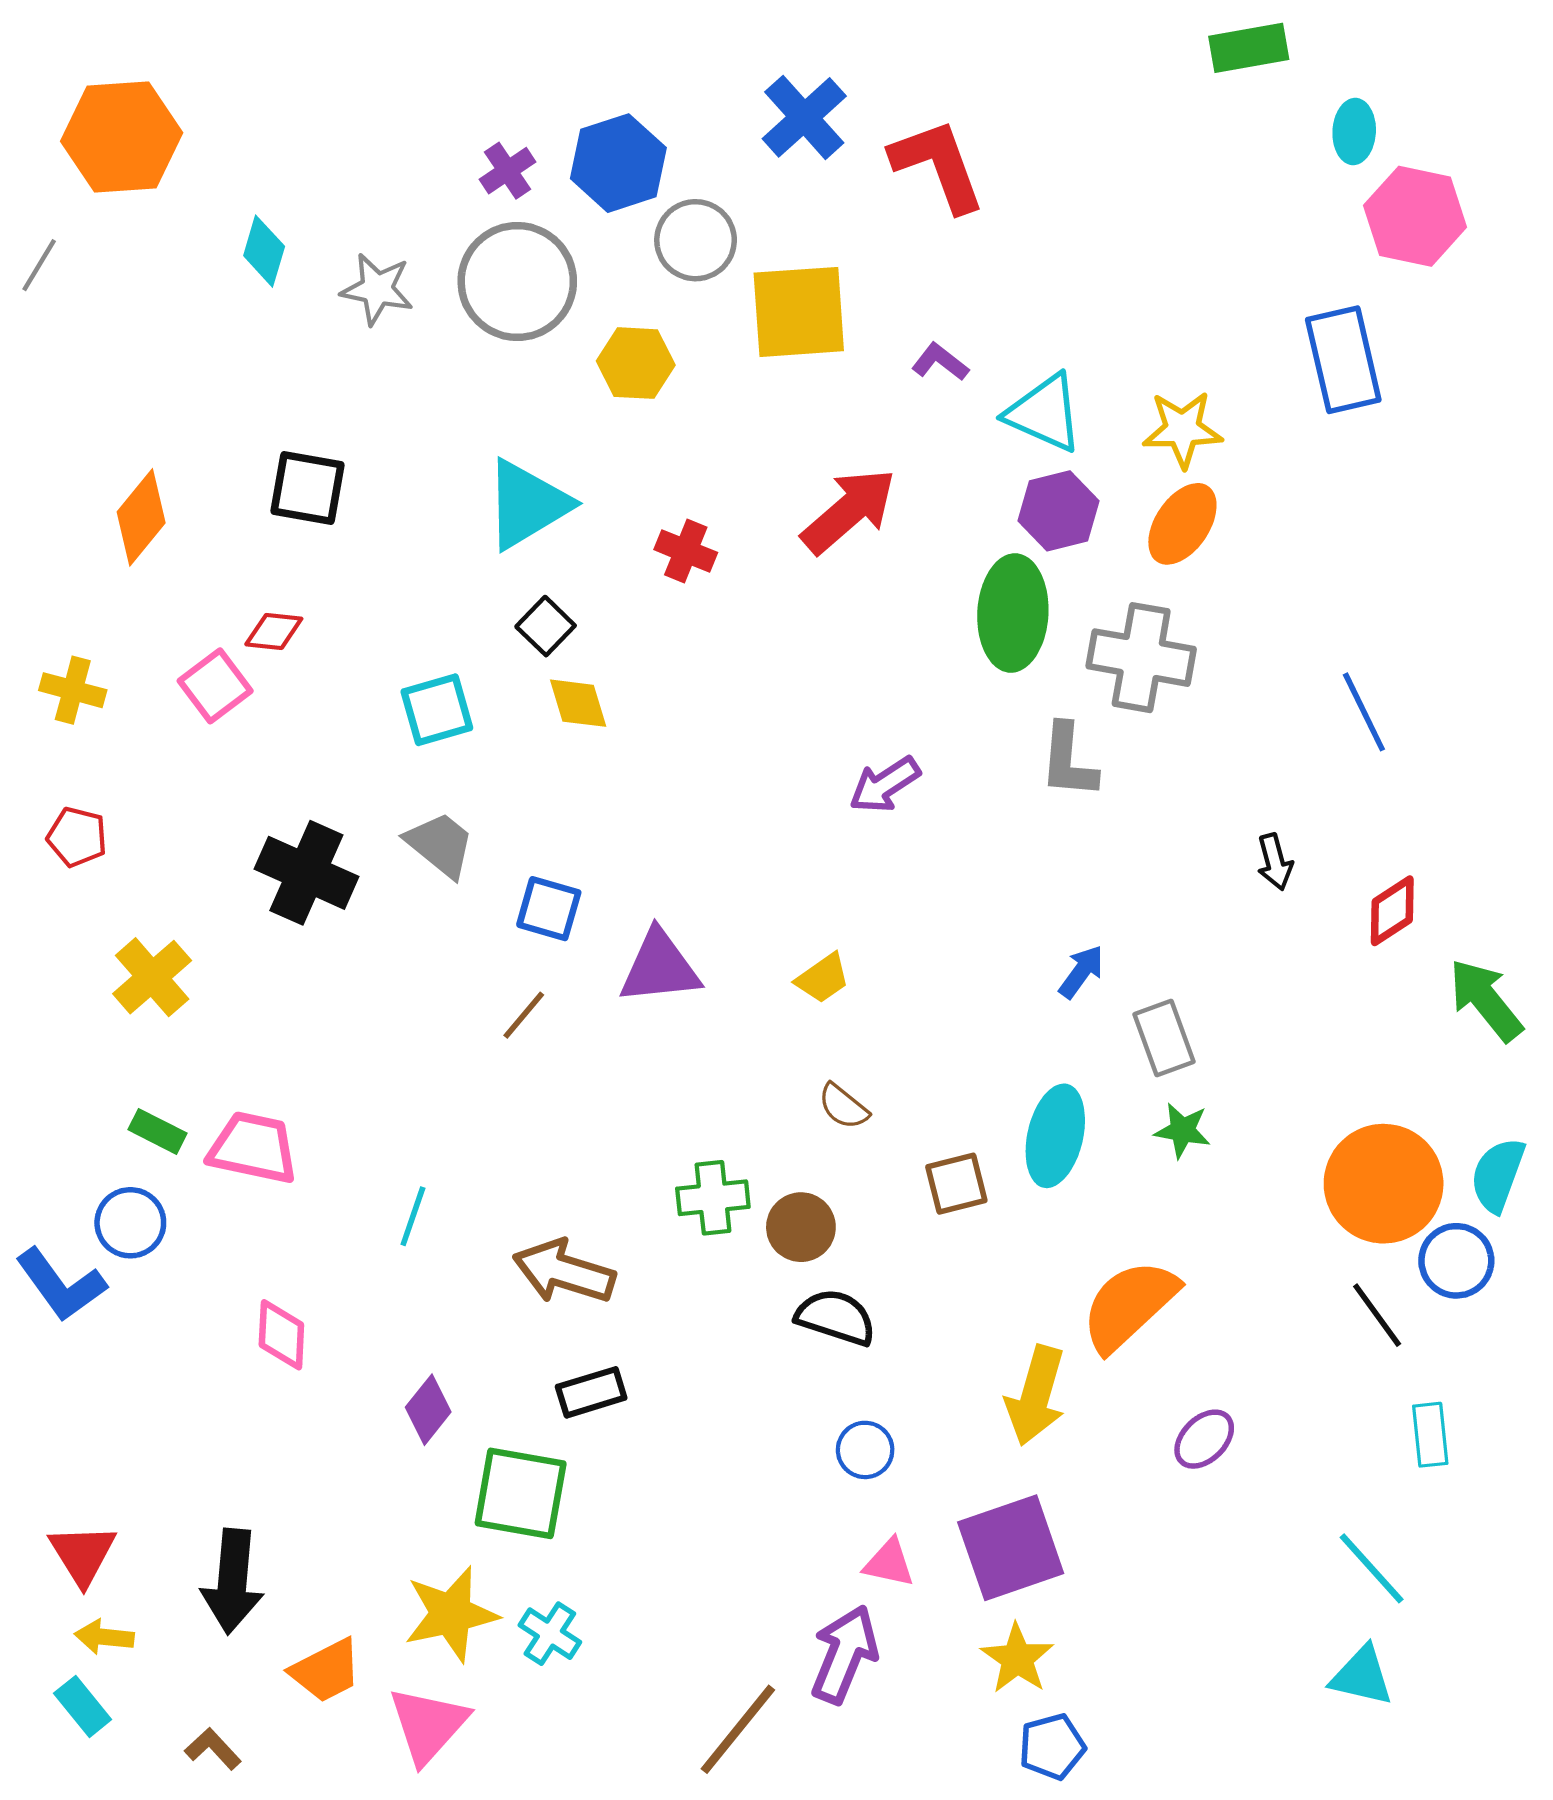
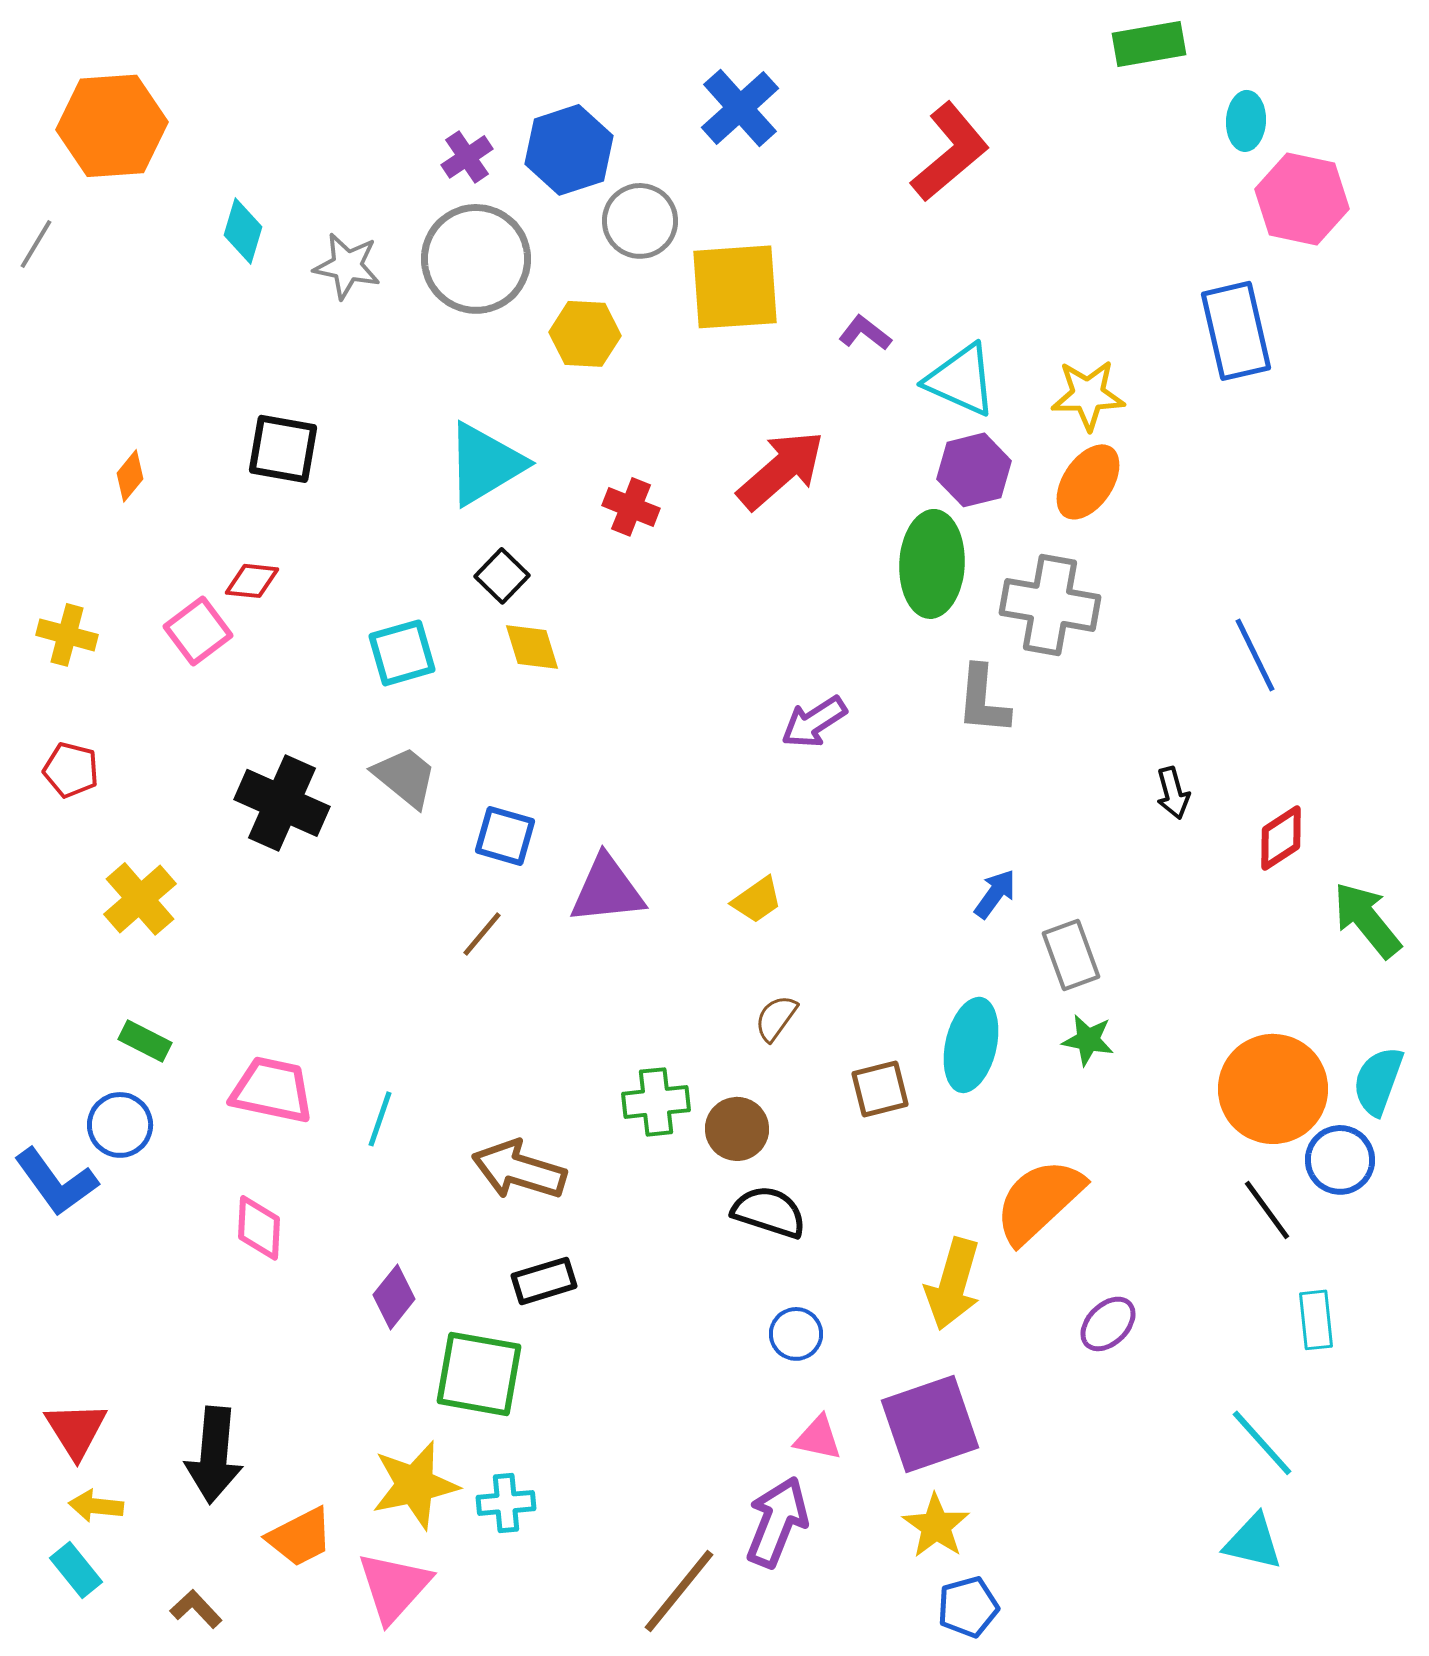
red L-shape: (938, 165) -> (950, 152), moved, turned 70
orange diamond: (141, 517) -> (130, 476), size x0.6
brown semicircle: (843, 1106) -> (776, 1018), turned 87
pink trapezoid: (253, 1148) -> (272, 1090), moved
cyan cross: (550, 1634) -> (506, 1503), turned -38

